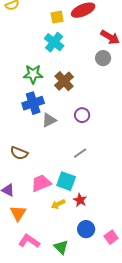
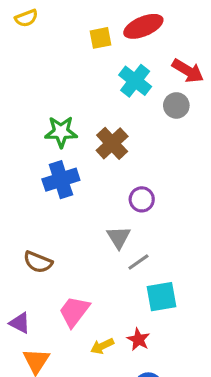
cyan cross: (54, 42) -> (135, 81), moved
gray triangle: (49, 120) -> (119, 237), moved, turned -35
cyan square: (66, 181) -> (161, 297), moved, turned -30
pink trapezoid: (41, 183) -> (74, 311), turned -30

